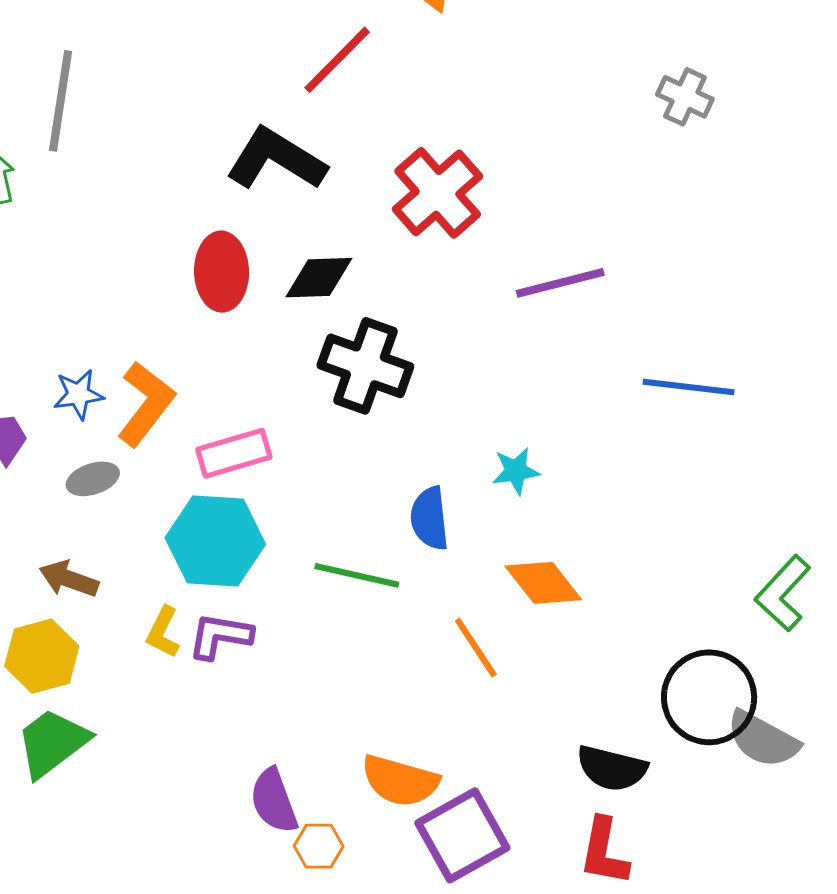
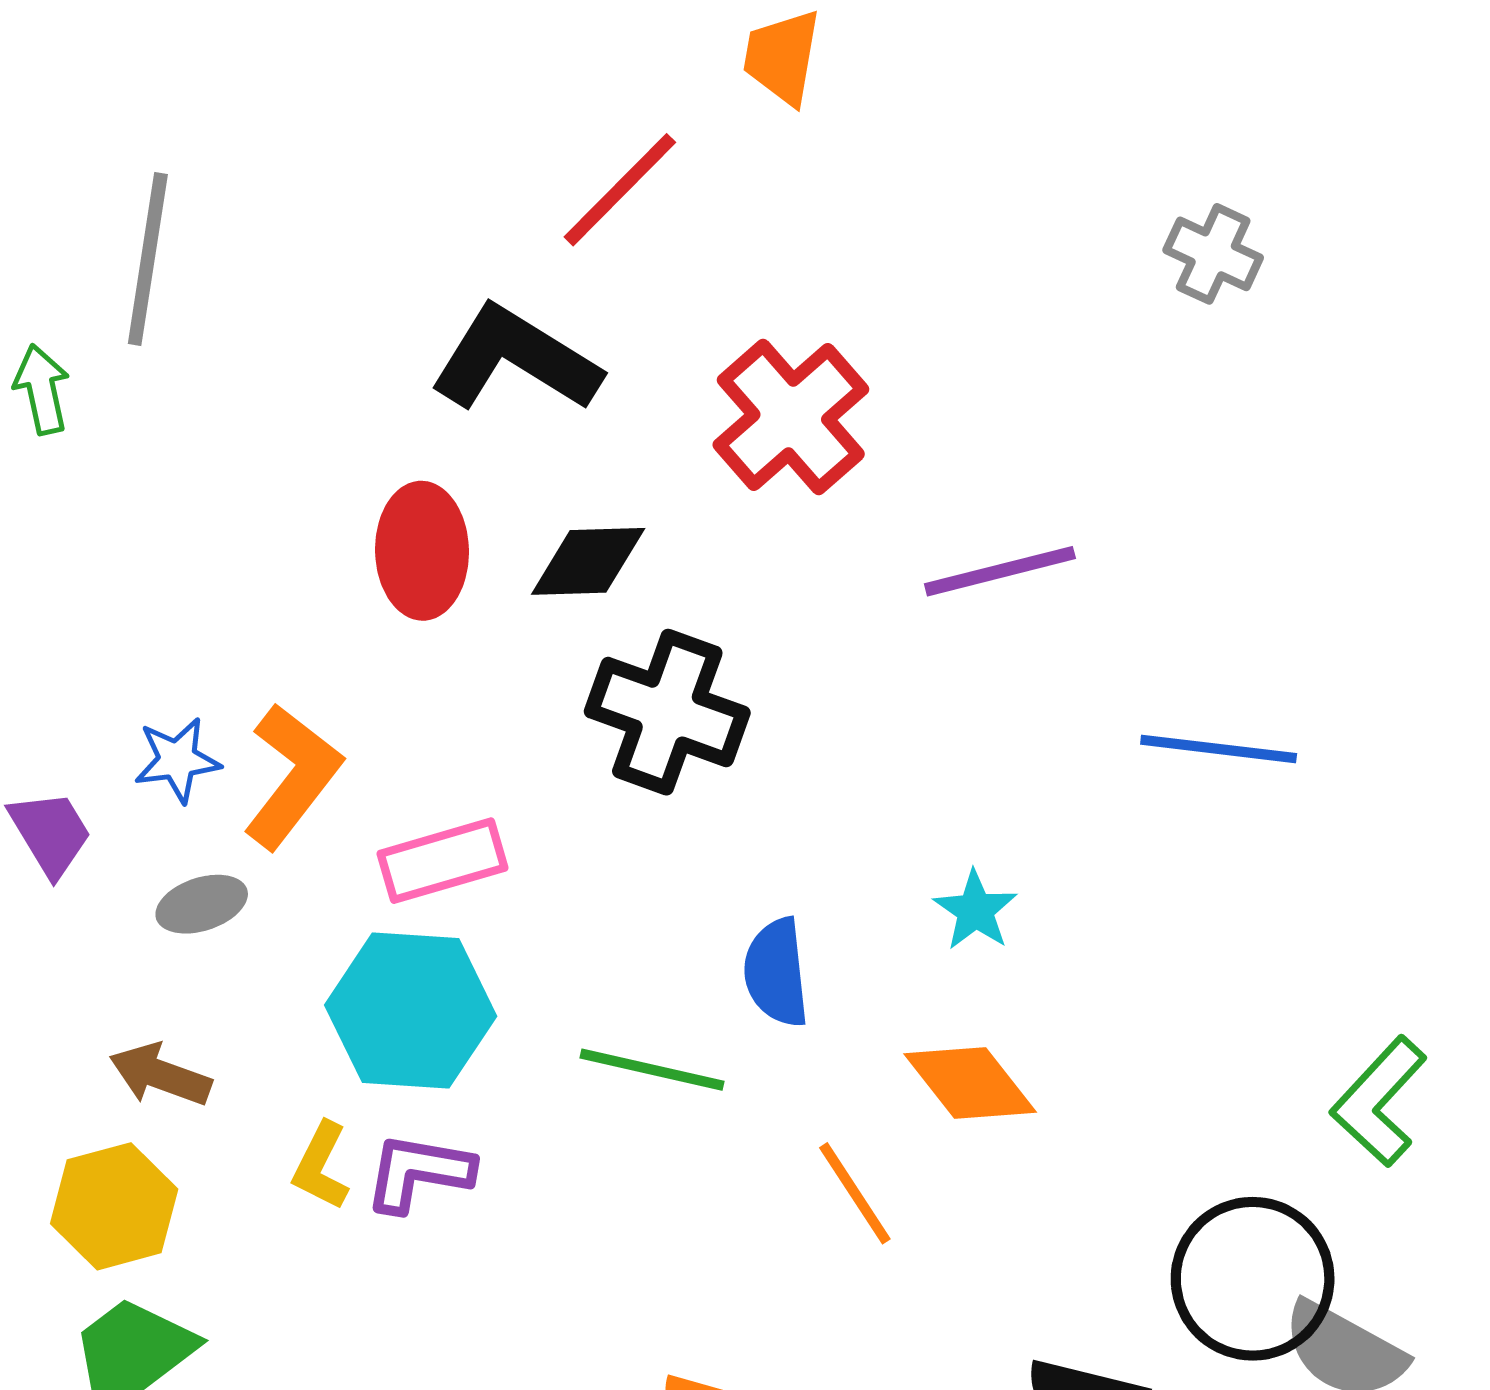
cyan star: (516, 471) -> (975, 910), moved, turned -30

